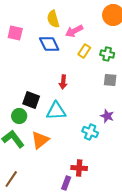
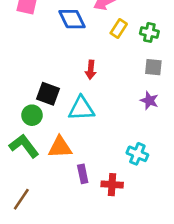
purple star: (107, 116) -> (149, 101), moved
cyan cross: (90, 132) -> (137, 154), moved
orange triangle: (40, 140) -> (60, 147), turned 36
purple rectangle: (66, 183) -> (83, 174), moved, turned -32

